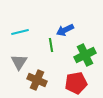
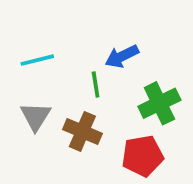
brown cross: (37, 80) -> (82, 131), moved

